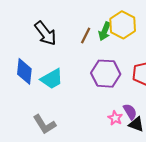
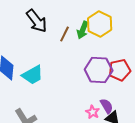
black arrow: (45, 33) -> (37, 21), moved
purple hexagon: (106, 74) -> (99, 70), moved

